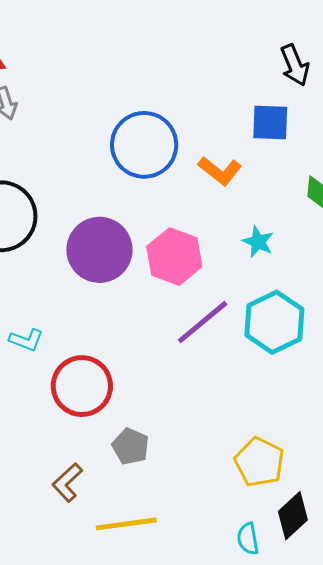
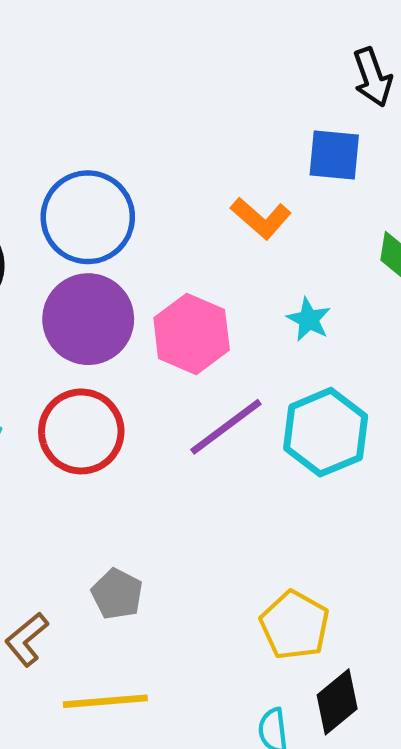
blue circle: (144, 145) -> (88, 217), moved
red circle: (82, 386) -> (81, 431), moved

